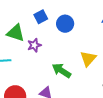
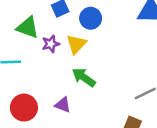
yellow triangle: (88, 59) -> (76, 44), moved

